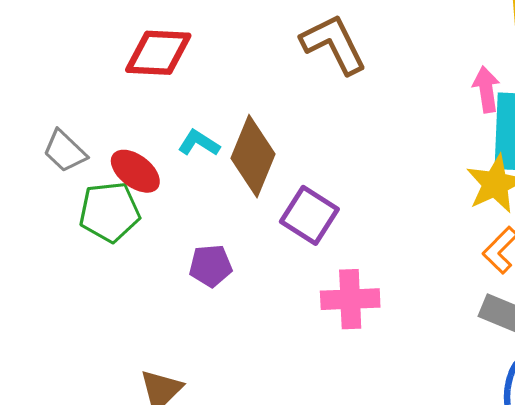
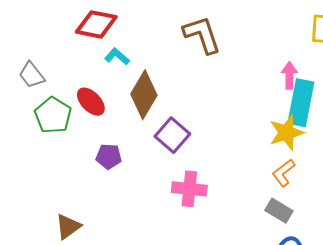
cyan L-shape: (199, 143) -> (117, 56), moved
red ellipse: (135, 171) -> (91, 102), moved
green pentagon: (109, 212) -> (53, 115), turned 30

